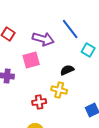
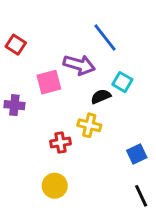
purple arrow: (43, 39) -> (79, 65), moved
cyan square: (88, 50) -> (122, 82), moved

